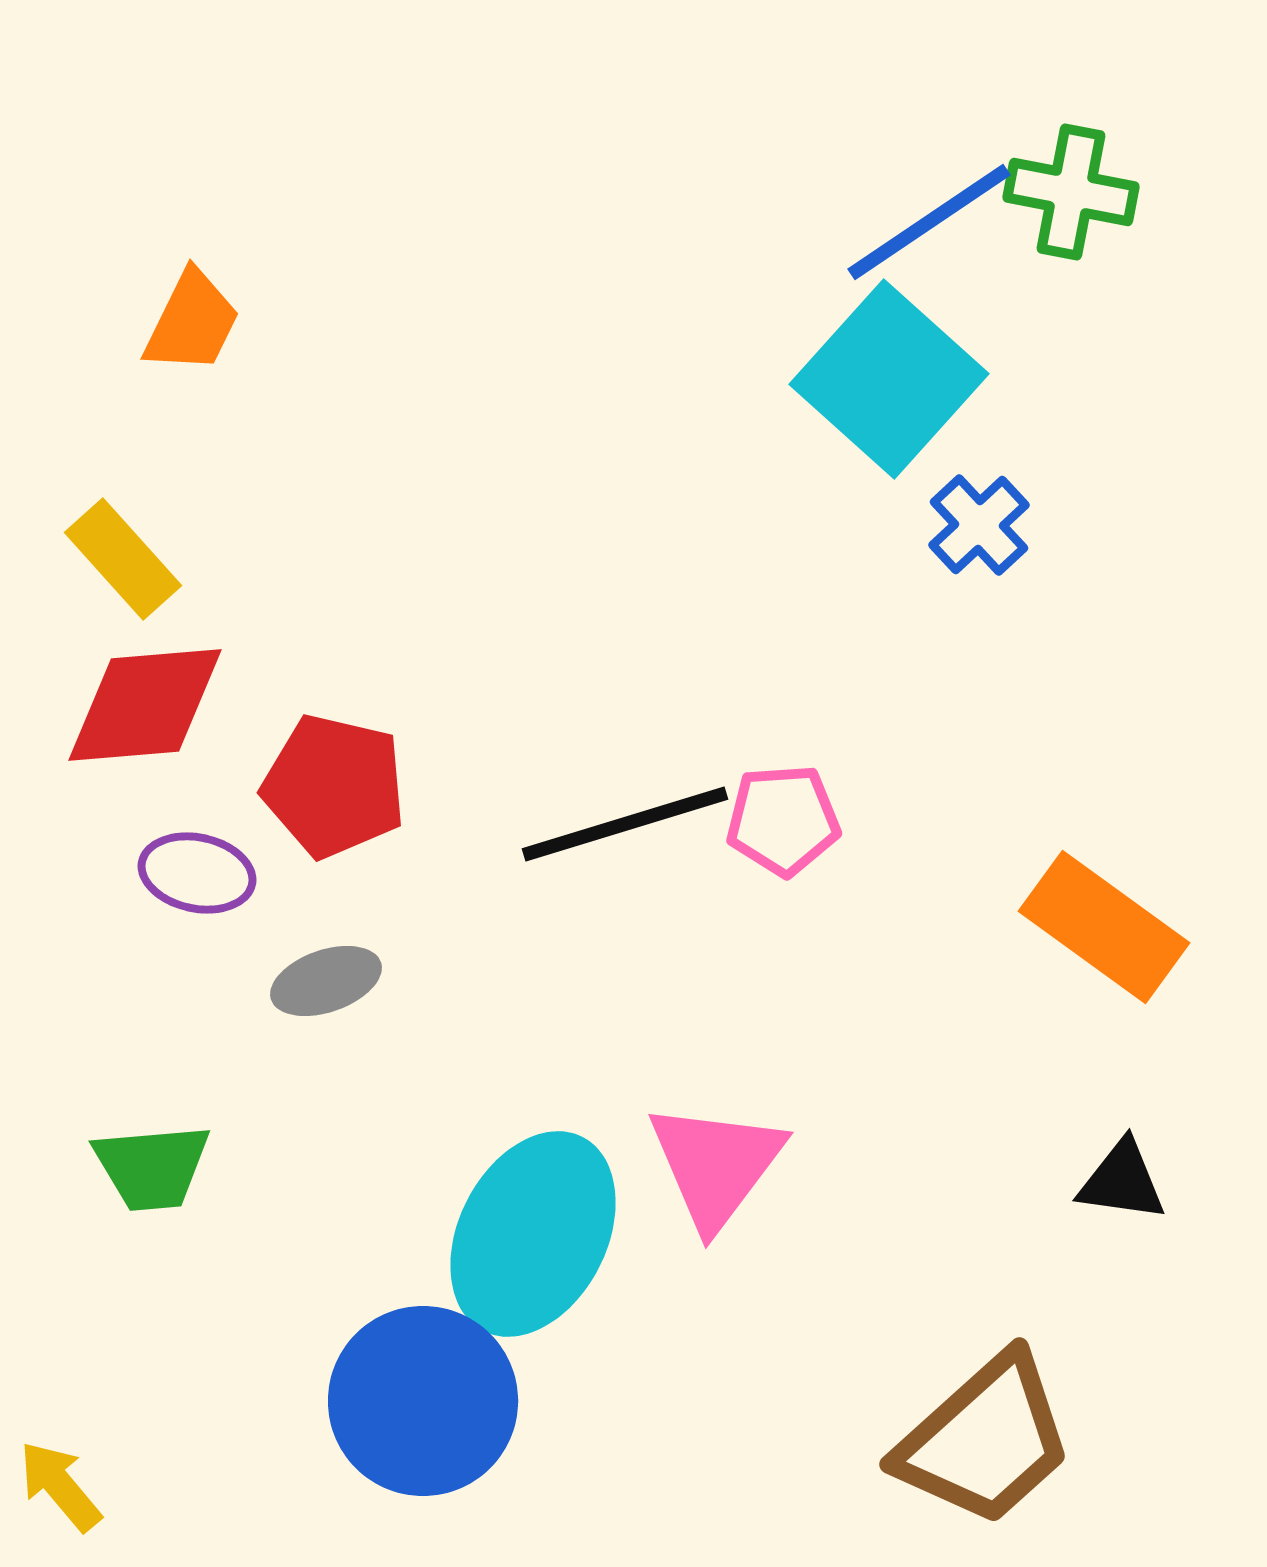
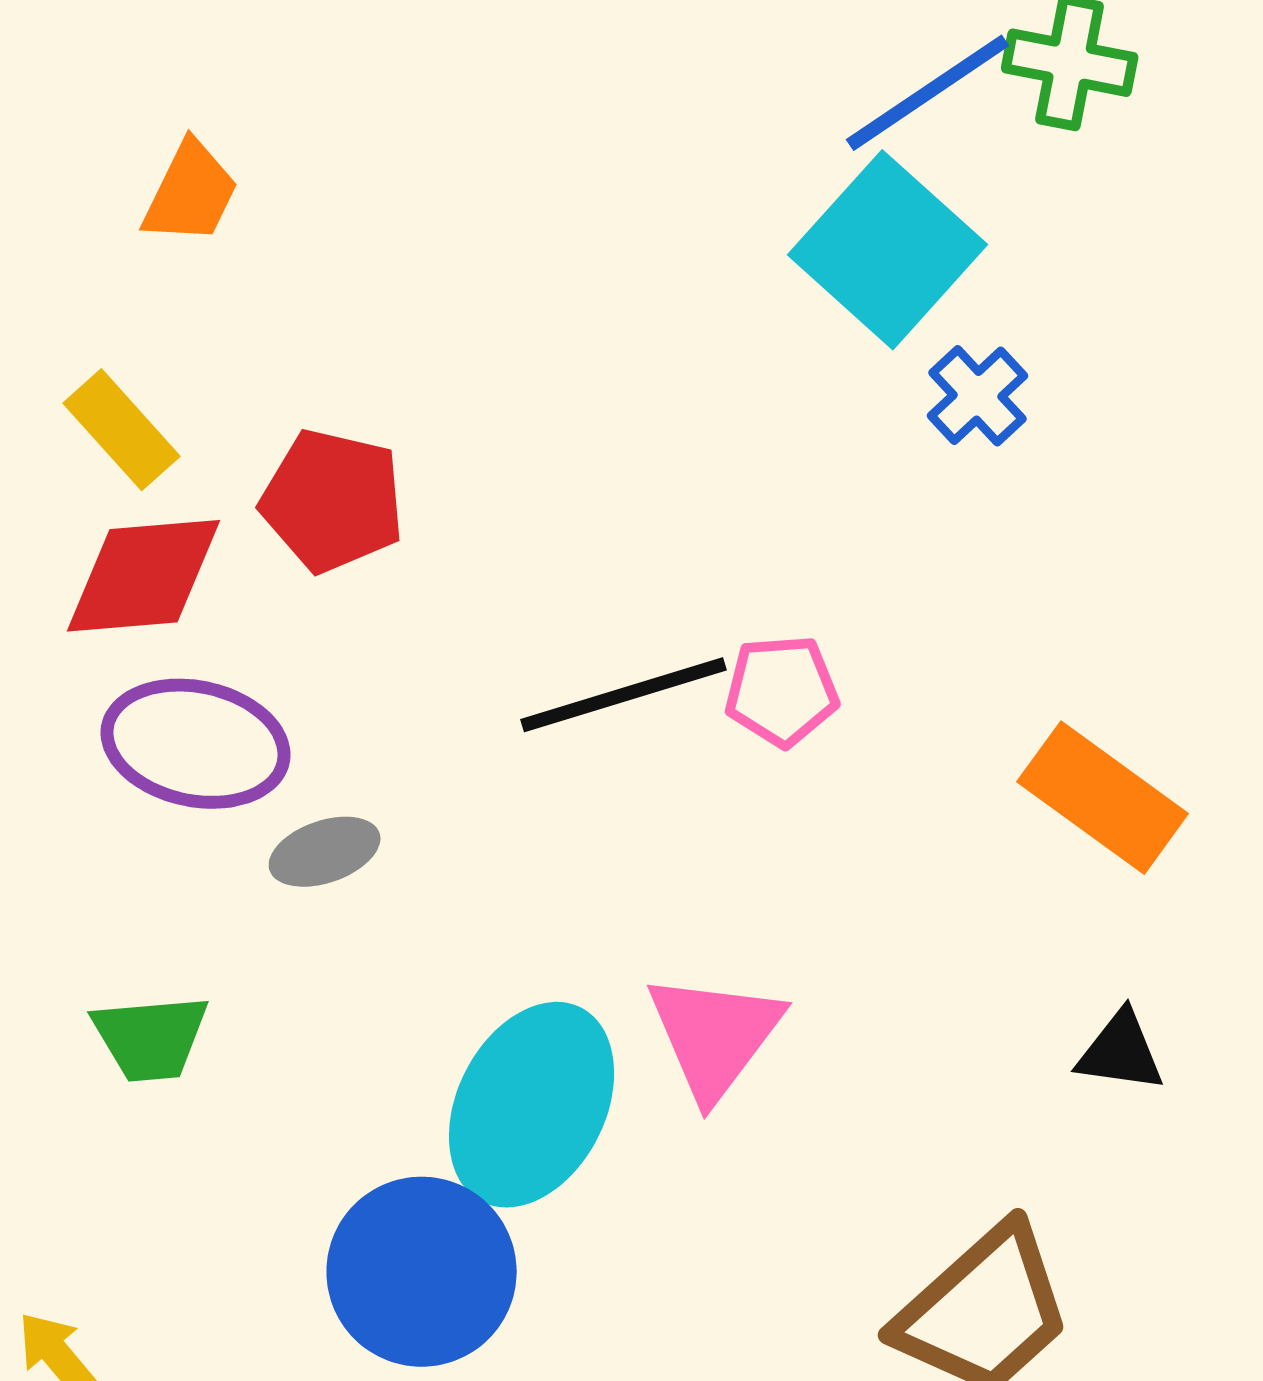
red pentagon: (334, 786) -> (333, 501), moved
purple ellipse: (197, 873) -> (196, 744), size x1.6

